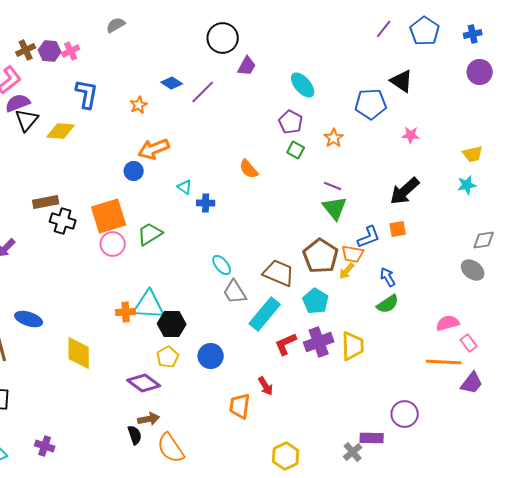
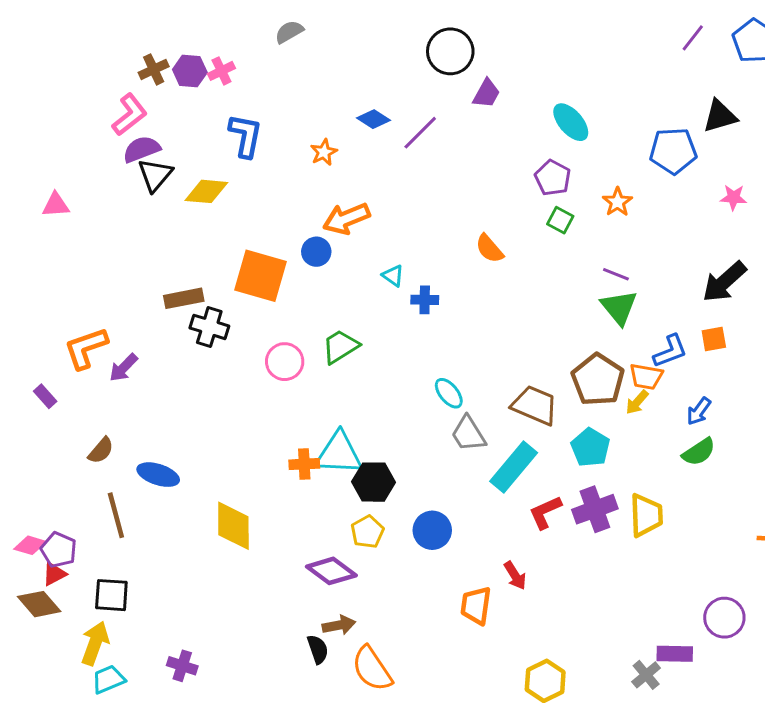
black triangle: (402, 81) -> (720, 116), turned -50
orange square: (109, 216) -> (261, 276), moved, turned 33
blue arrow: (388, 277) -> (699, 411), turned -114

